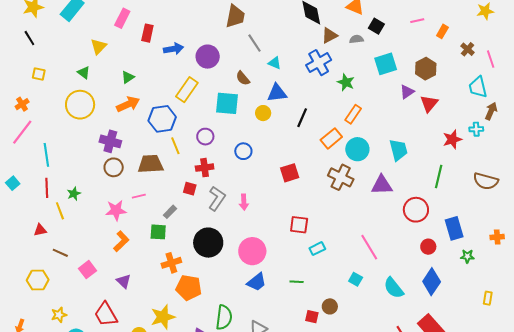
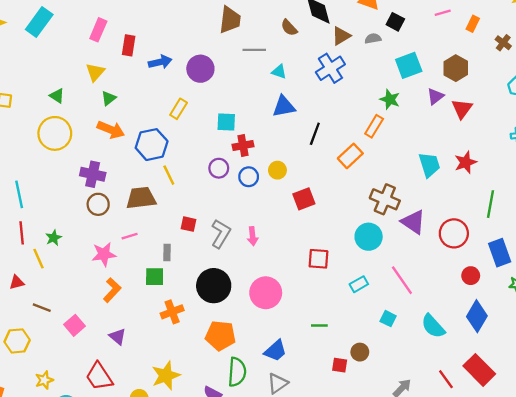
gray line: (254, 43) -> (254, 50), turned -54
yellow triangle: (99, 46) -> (95, 72), moved
brown semicircle: (243, 78) -> (289, 28), moved
green star: (346, 82) -> (390, 99), moved
yellow rectangle: (187, 90) -> (179, 109), size x0.7
cyan square: (227, 103) -> (226, 122), size x0.7
orange arrow: (128, 104) -> (111, 130), turned 50
yellow circle: (263, 113) -> (277, 170), moved
purple circle: (205, 137) -> (219, 168), moved
red star: (452, 139) -> (466, 162), moved
cyan circle: (357, 149) -> (369, 237), moved
red cross: (205, 168) -> (243, 145), moved
brown cross: (341, 177) -> (385, 199), moved
green line: (439, 177) -> (491, 204), moved
purple triangle: (382, 185) -> (413, 222), moved, turned 40
gray rectangle: (170, 212) -> (167, 252), turned -40
cyan rectangle: (317, 249) -> (359, 284), moved
blue trapezoid: (257, 282) -> (275, 351), moved
orange pentagon: (189, 288) -> (221, 336), moved

